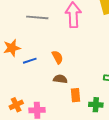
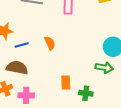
brown semicircle: (60, 79) -> (17, 68), moved, size x1.5

